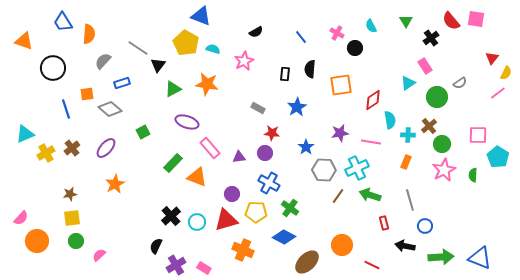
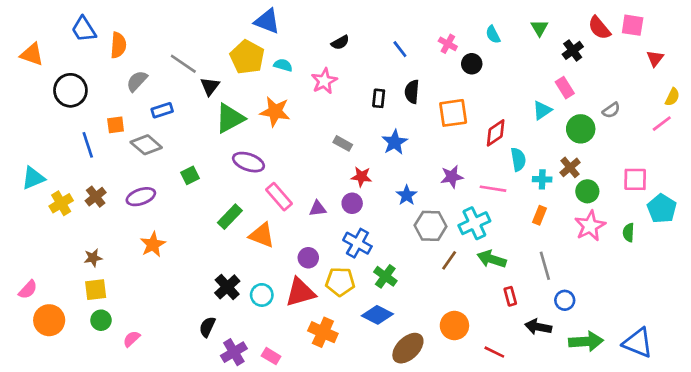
red triangle: (492, 58) -> (655, 58), moved
green triangle: (173, 89) -> (230, 118), size x1.4
purple ellipse: (106, 148) -> (141, 197), turned 30

